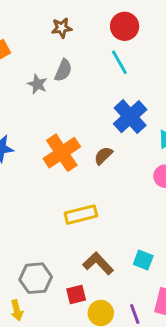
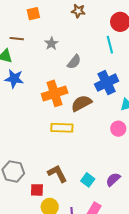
gray semicircle: (63, 70) -> (74, 62), moved
brown semicircle: (103, 156) -> (81, 103), size x1.5
yellow rectangle: (81, 215) -> (62, 128), moved

